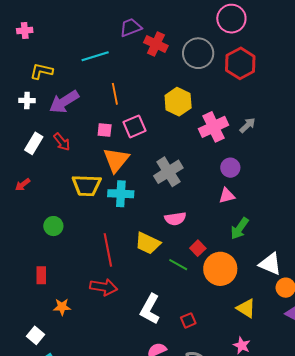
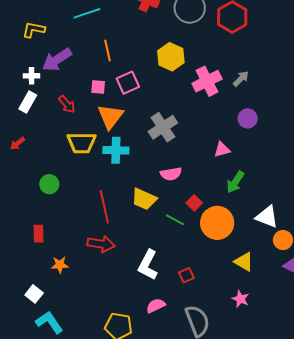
white cross: (27, 100) -> (32, 76), moved
red arrow: (62, 142) -> (67, 104), moved
purple circle: (230, 168) -> (248, 118), moved

